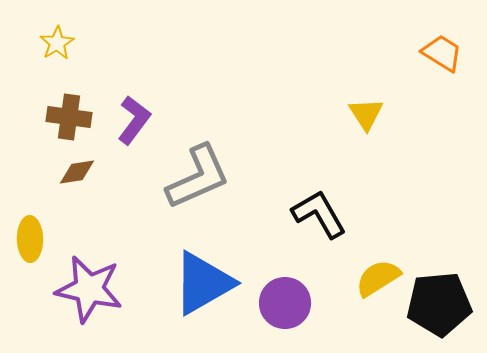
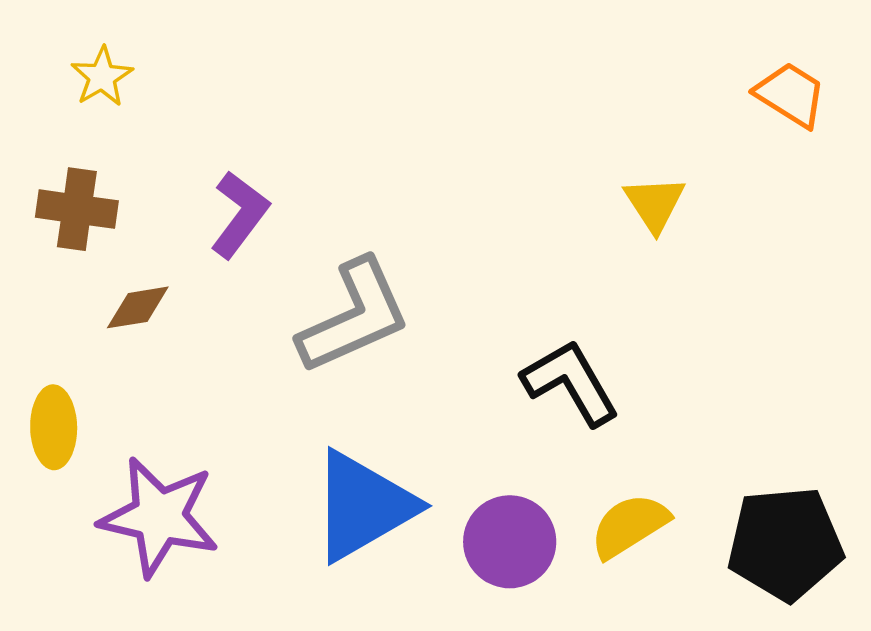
brown cross: (69, 117) -> (77, 209), moved
yellow semicircle: (378, 278) -> (630, 526), moved

